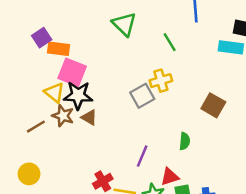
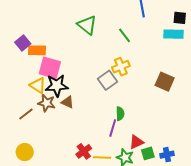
green semicircle: (185, 141) -> (120, 114), moved

